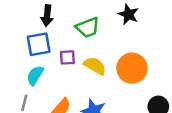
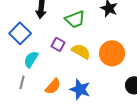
blue square: (39, 44) -> (20, 33), moved, turned -35
purple square: (67, 57) -> (58, 44), turned 32

